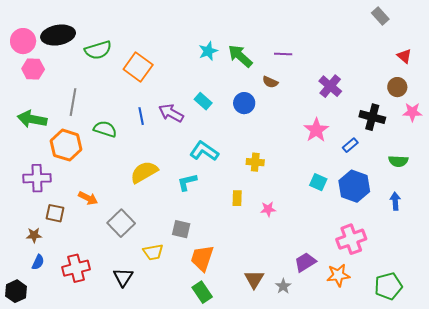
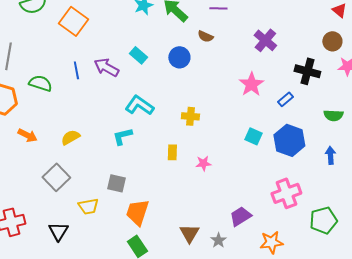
yellow semicircle: (144, 172) -> (70, 137), moved, size x0.7
orange arrow: (88, 198) -> (27, 135), moved
orange star: (338, 275) -> (271, 242), moved
green pentagon: (388, 286) -> (323, 220), moved

